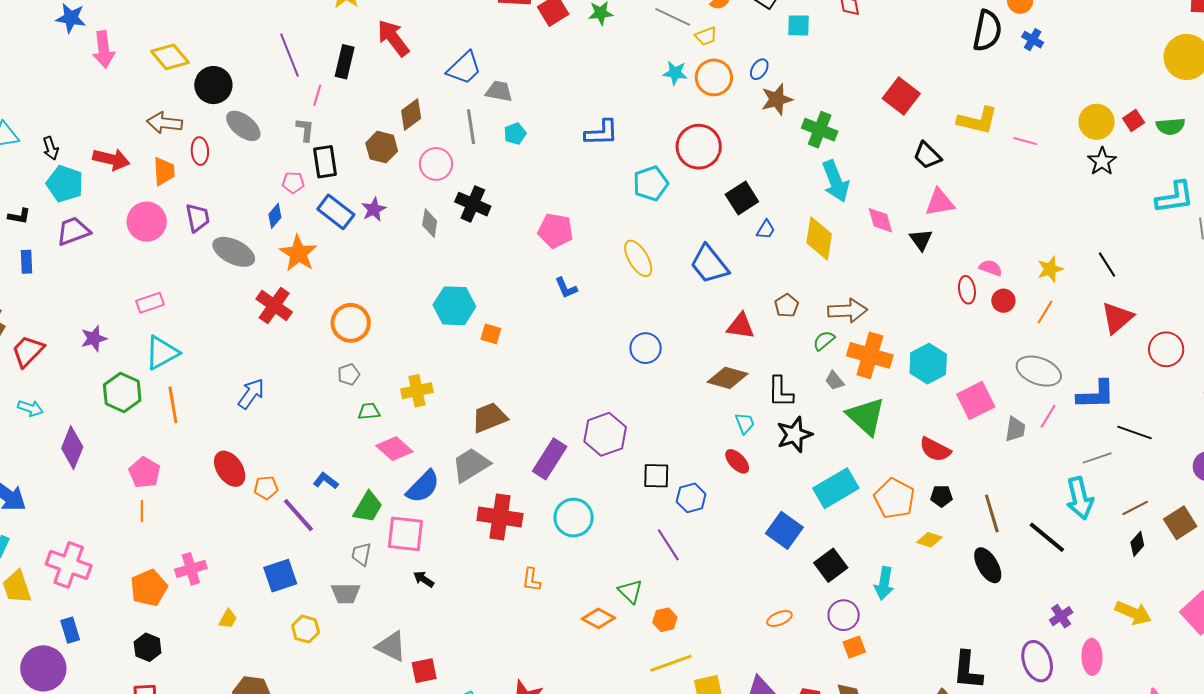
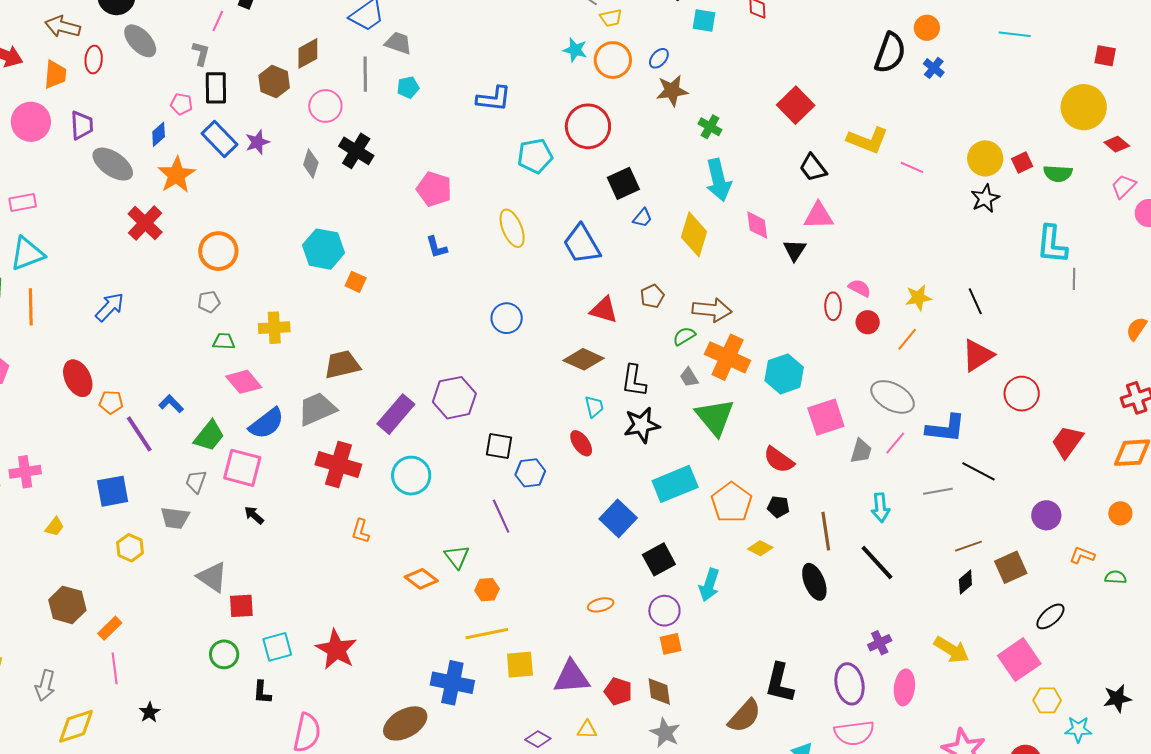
green cross: (820, 130) -> (710, 127), size x0.7
cyan L-shape: (1175, 197) -> (1052, 244), turned 96
cyan arrow: (1080, 498) -> (880, 508), moved, size x0.7

